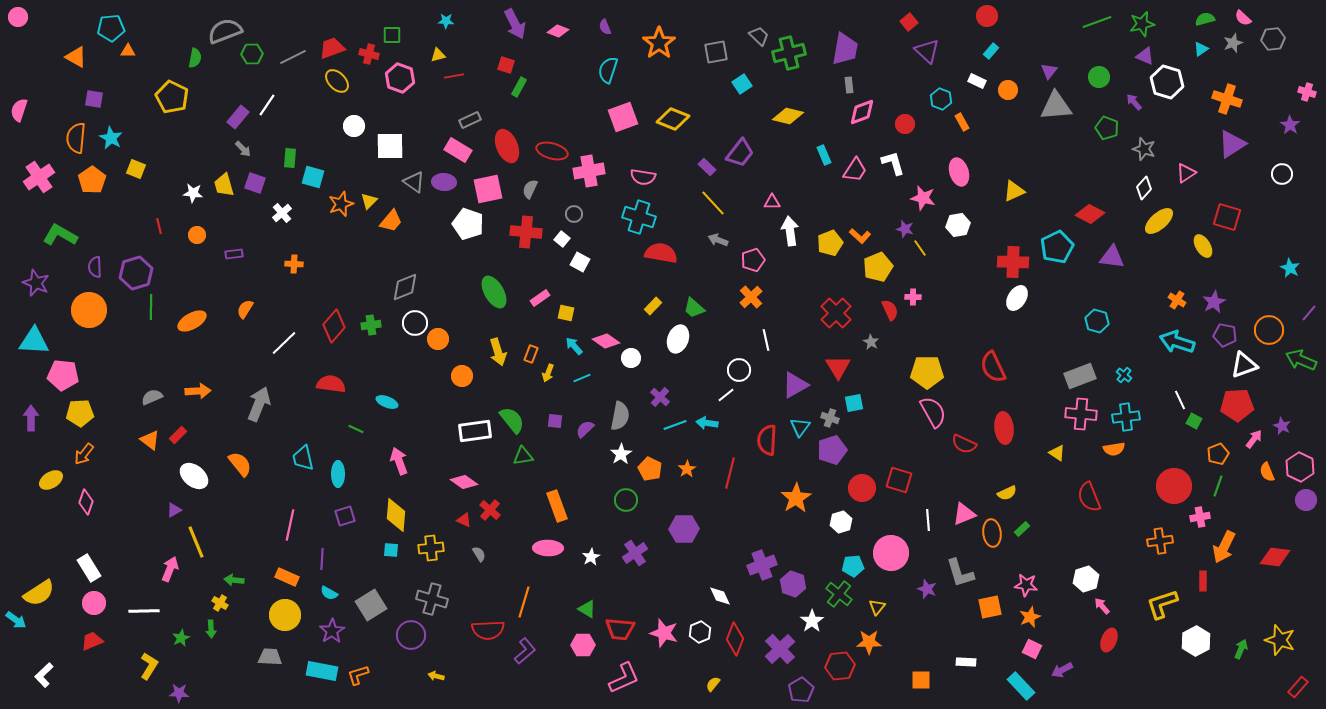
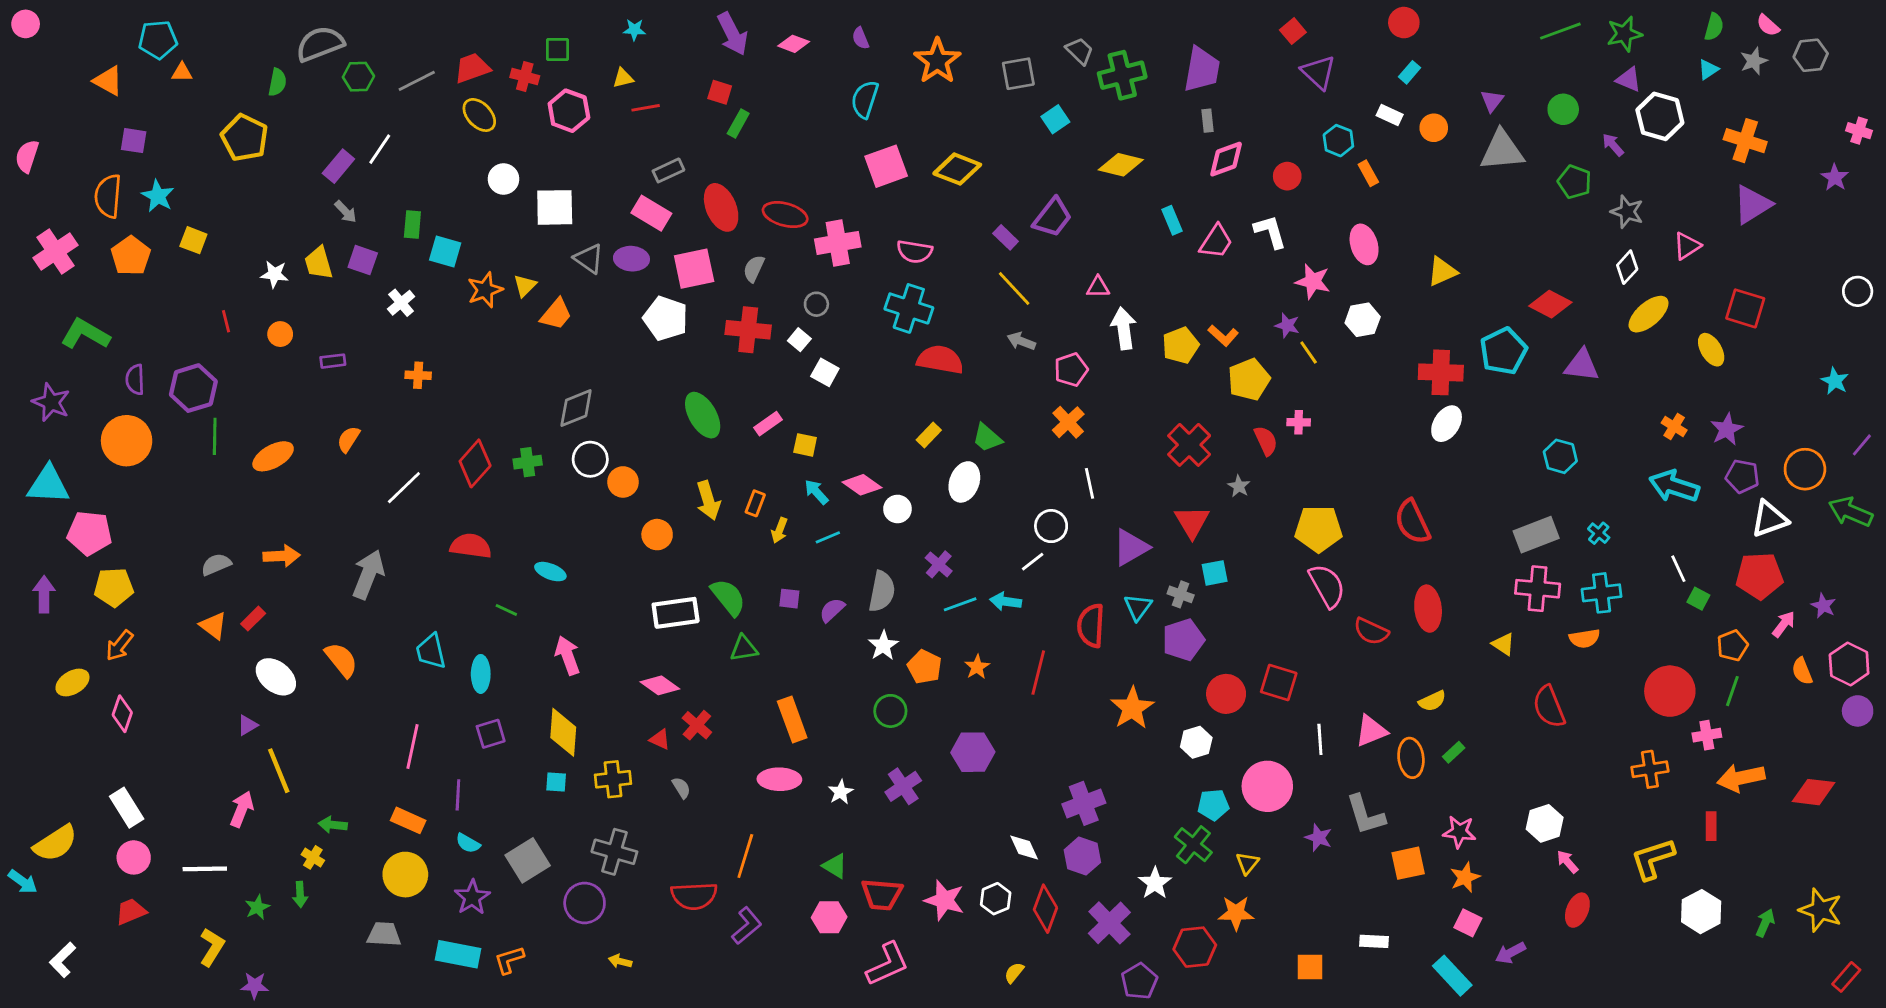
green semicircle: (1205, 19) -> (1714, 27), turned 120
white circle: (1282, 174) -> (1858, 291), moved
orange arrow: (1224, 547) -> (1741, 778), turned 52
purple hexagon: (793, 584) -> (1082, 856), moved

